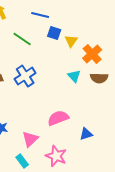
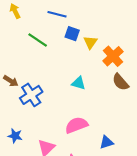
blue cross: (25, 76) -> (31, 95), moved
cyan triangle: (74, 76) -> (79, 83), moved, turned -32
brown semicircle: (99, 78) -> (120, 82), turned 48

